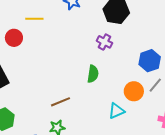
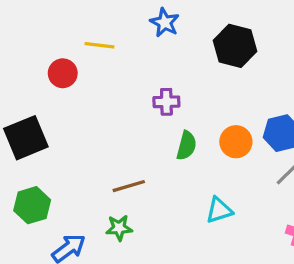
purple cross: (104, 42) -> (166, 102), moved, turned -35
orange circle: (134, 91) -> (236, 142), moved

